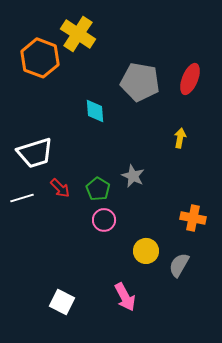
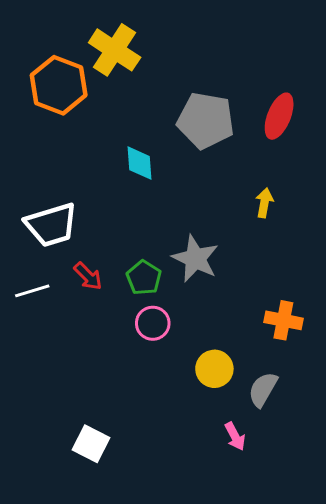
gray star: (133, 176) -> (195, 259), size x1.4
pink arrow: (125, 297) -> (235, 436), moved, size x0.7

